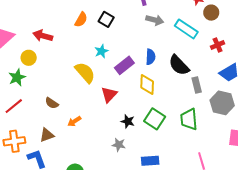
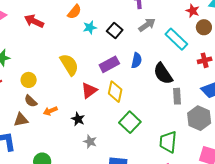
black square: (106, 19) -> (115, 31), moved
gray arrow: (155, 20) -> (147, 25), turned -60
cyan star: (101, 51) -> (90, 27), moved
yellow circle: (29, 58) -> (29, 80), moved
yellow diamond: (147, 85) -> (115, 92), moved
brown semicircle: (52, 103) -> (31, 101), moved
green trapezoid: (189, 119) -> (168, 142), moved
black star: (128, 121) -> (78, 119), moved

